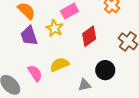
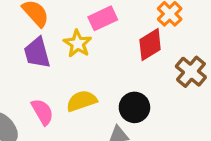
red diamond: (89, 36) -> (150, 45), moved
black circle: (105, 70) -> (134, 107), moved

